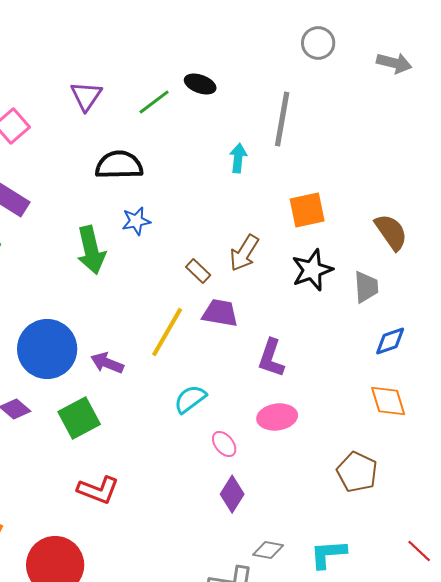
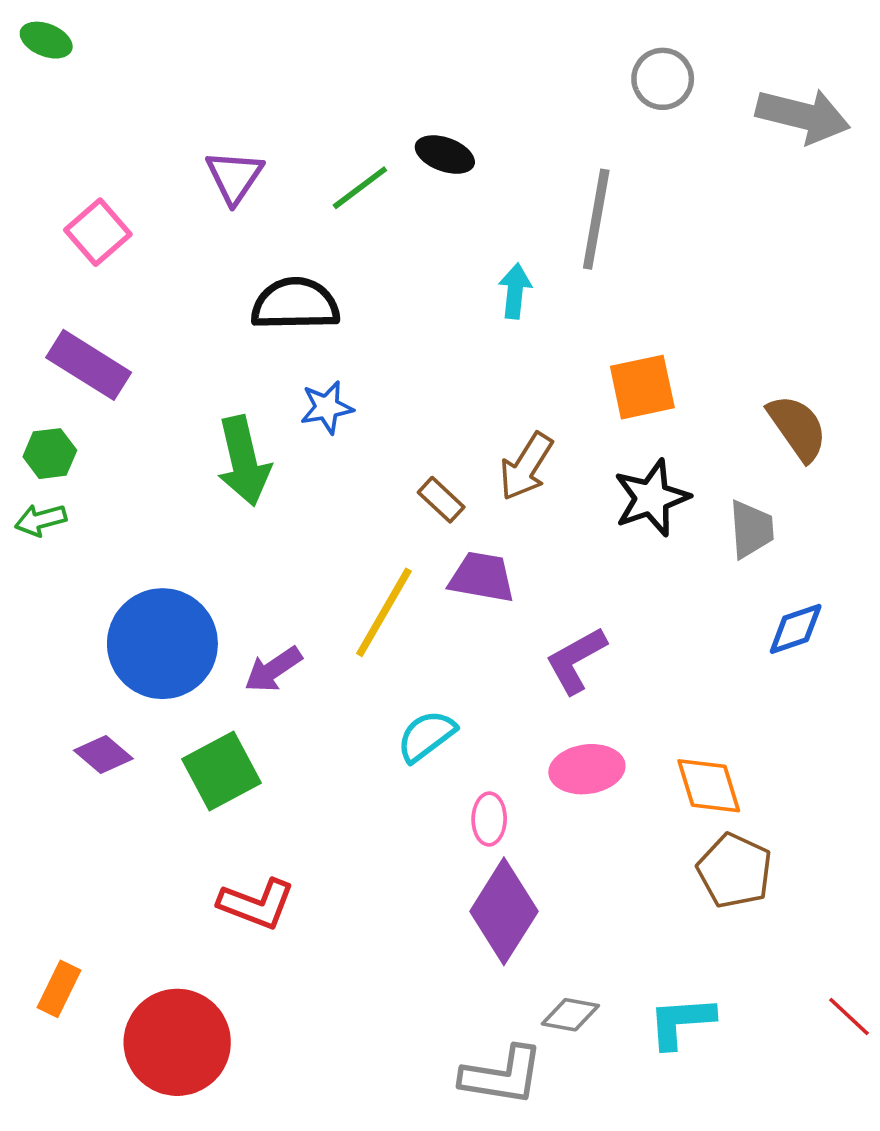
gray arrow: (394, 63) -> (803, 116), size x1.4
purple L-shape: (271, 358) -> (576, 660), turned 42
purple arrow: (107, 363) -> (273, 669), turned -56
orange diamond: (388, 401) -> (709, 786), moved
pink ellipse: (224, 444) -> (489, 819), turned 40
purple diamond: (232, 494) -> (504, 911), size x1.5

